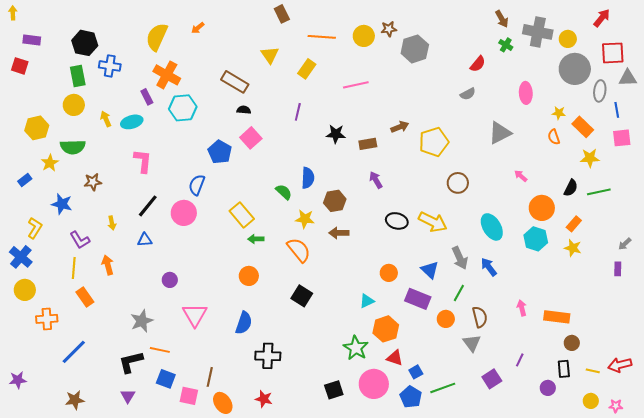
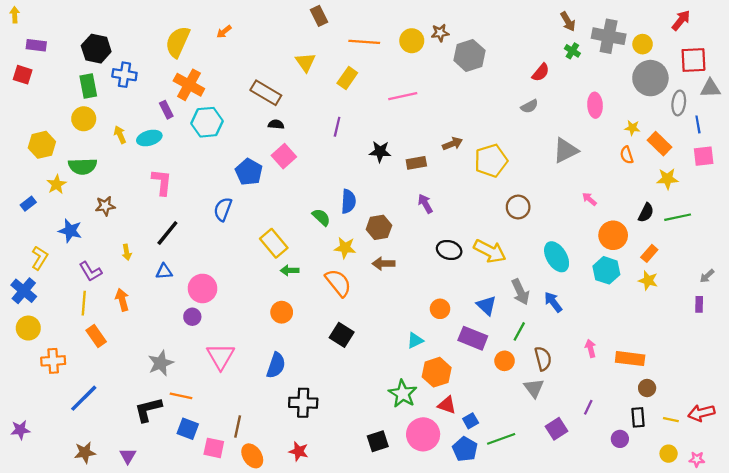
pink circle: (184, 213) -> (202, 288), moved
purple triangle: (128, 396) -> (128, 456), moved

